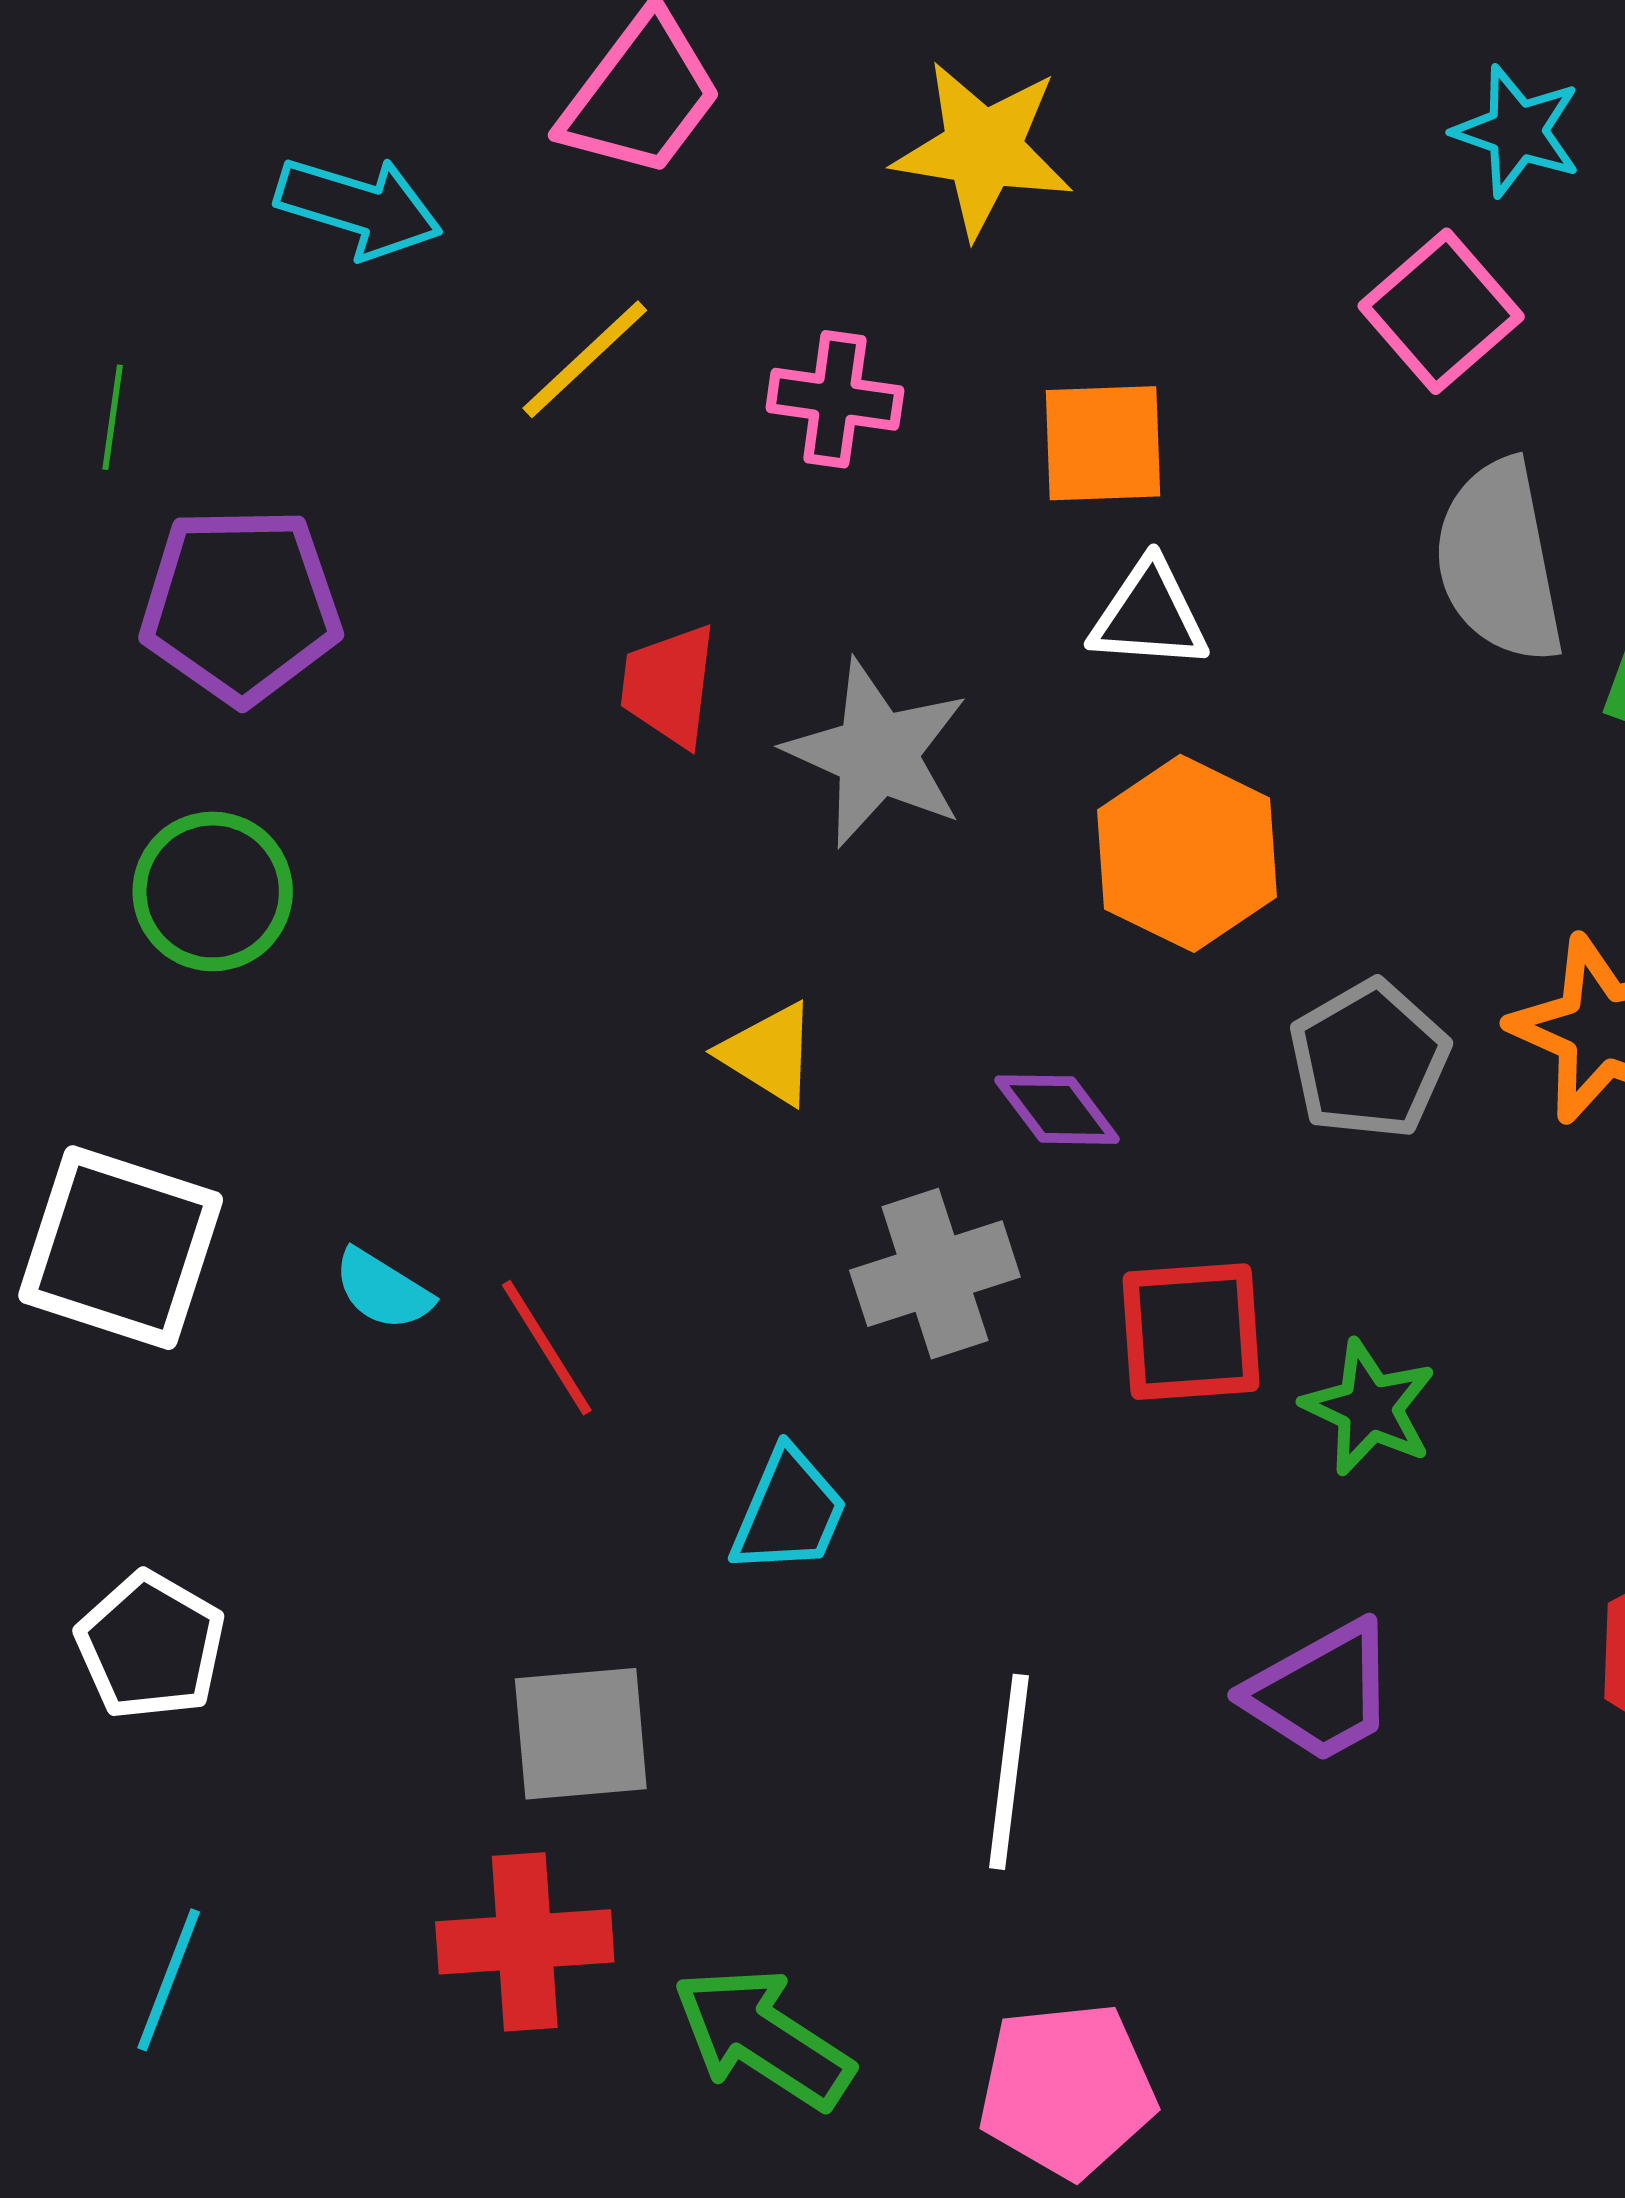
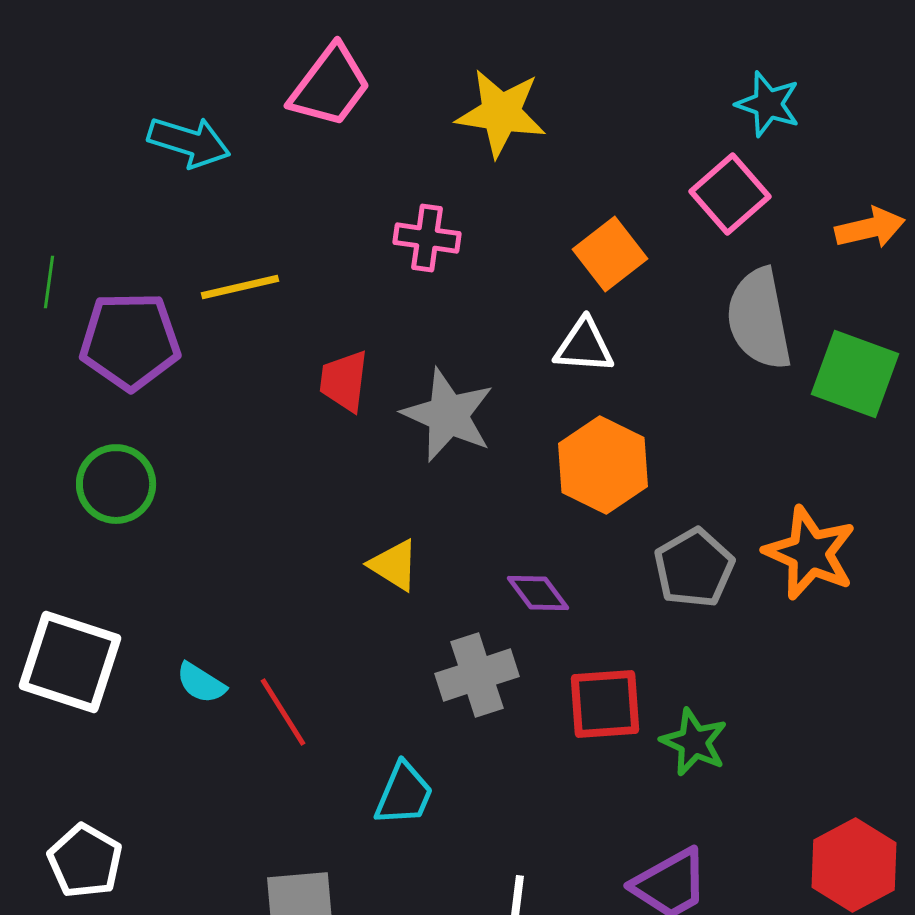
yellow line: (585, 359) -> (240, 287), moved, turned 30
green line: (113, 417) -> (49, 282), moved
orange square: (1103, 443) -> (610, 254), moved, turned -36

